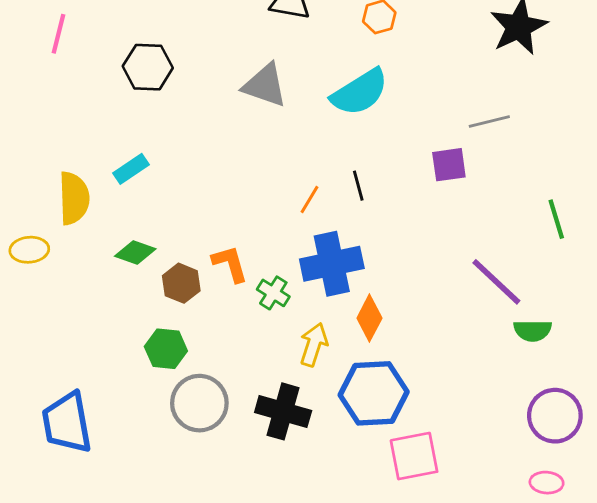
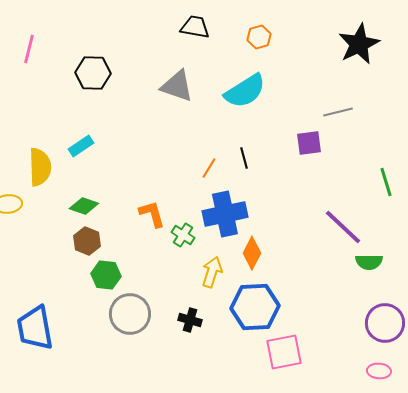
brown hexagon: (181, 283) -> (87, 241), moved
black cross: (283, 411) -> (190, 320), size x0.6

